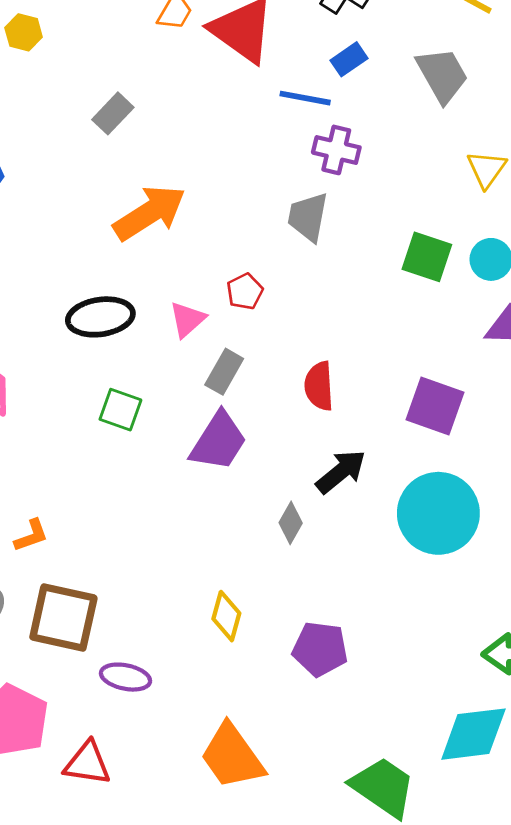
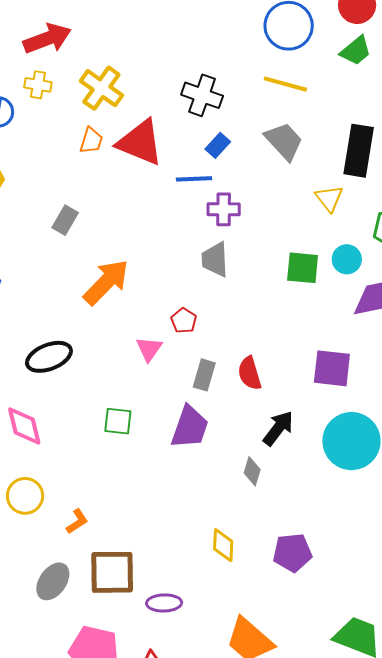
black ellipse: (100, 317) -> (49, 357), moved
gray rectangle: (224, 372) -> (204, 375), moved

